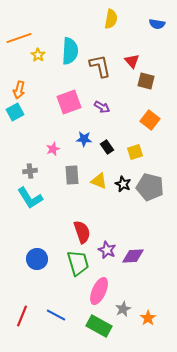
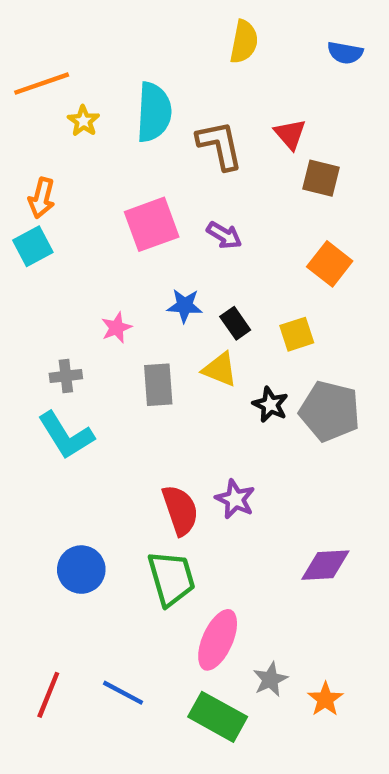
yellow triangle: (99, 181) -> (220, 369), moved
purple star: (107, 250) -> (235, 499), moved
purple diamond: (133, 256) -> (325, 565), moved

